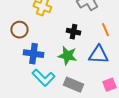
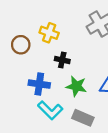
brown circle: (19, 30) -> (21, 45), moved
black cross: (73, 32) -> (62, 60), moved

